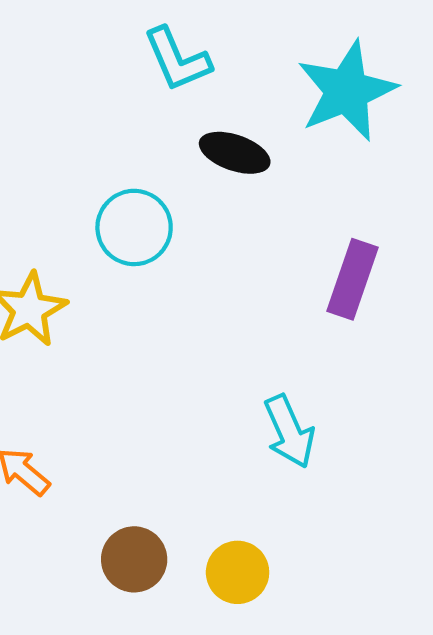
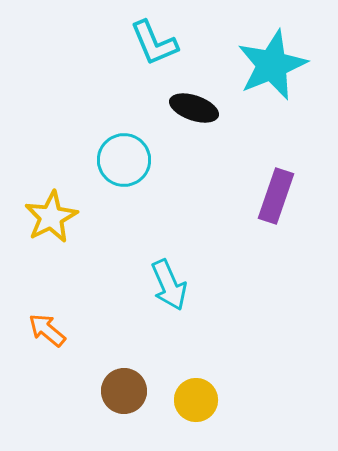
cyan arrow: (289, 432) -> (169, 285), moved

